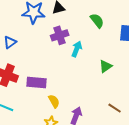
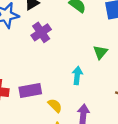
cyan arrow: (77, 49) -> (77, 75), moved

